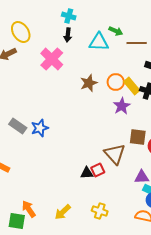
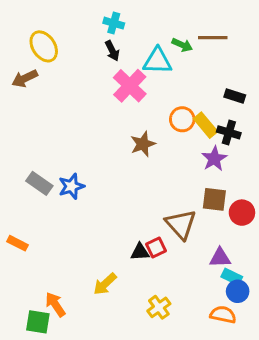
black arrow: (68, 35) -> (112, 51), turned -32
brown line: (137, 43) -> (213, 38), moved
pink cross: (52, 59) -> (130, 86), moved
brown star: (89, 83) -> (143, 144), moved
purple star: (122, 106) -> (214, 159), moved
yellow cross: (100, 211) -> (159, 307), turned 35
yellow arrow: (63, 212) -> (105, 284), moved

